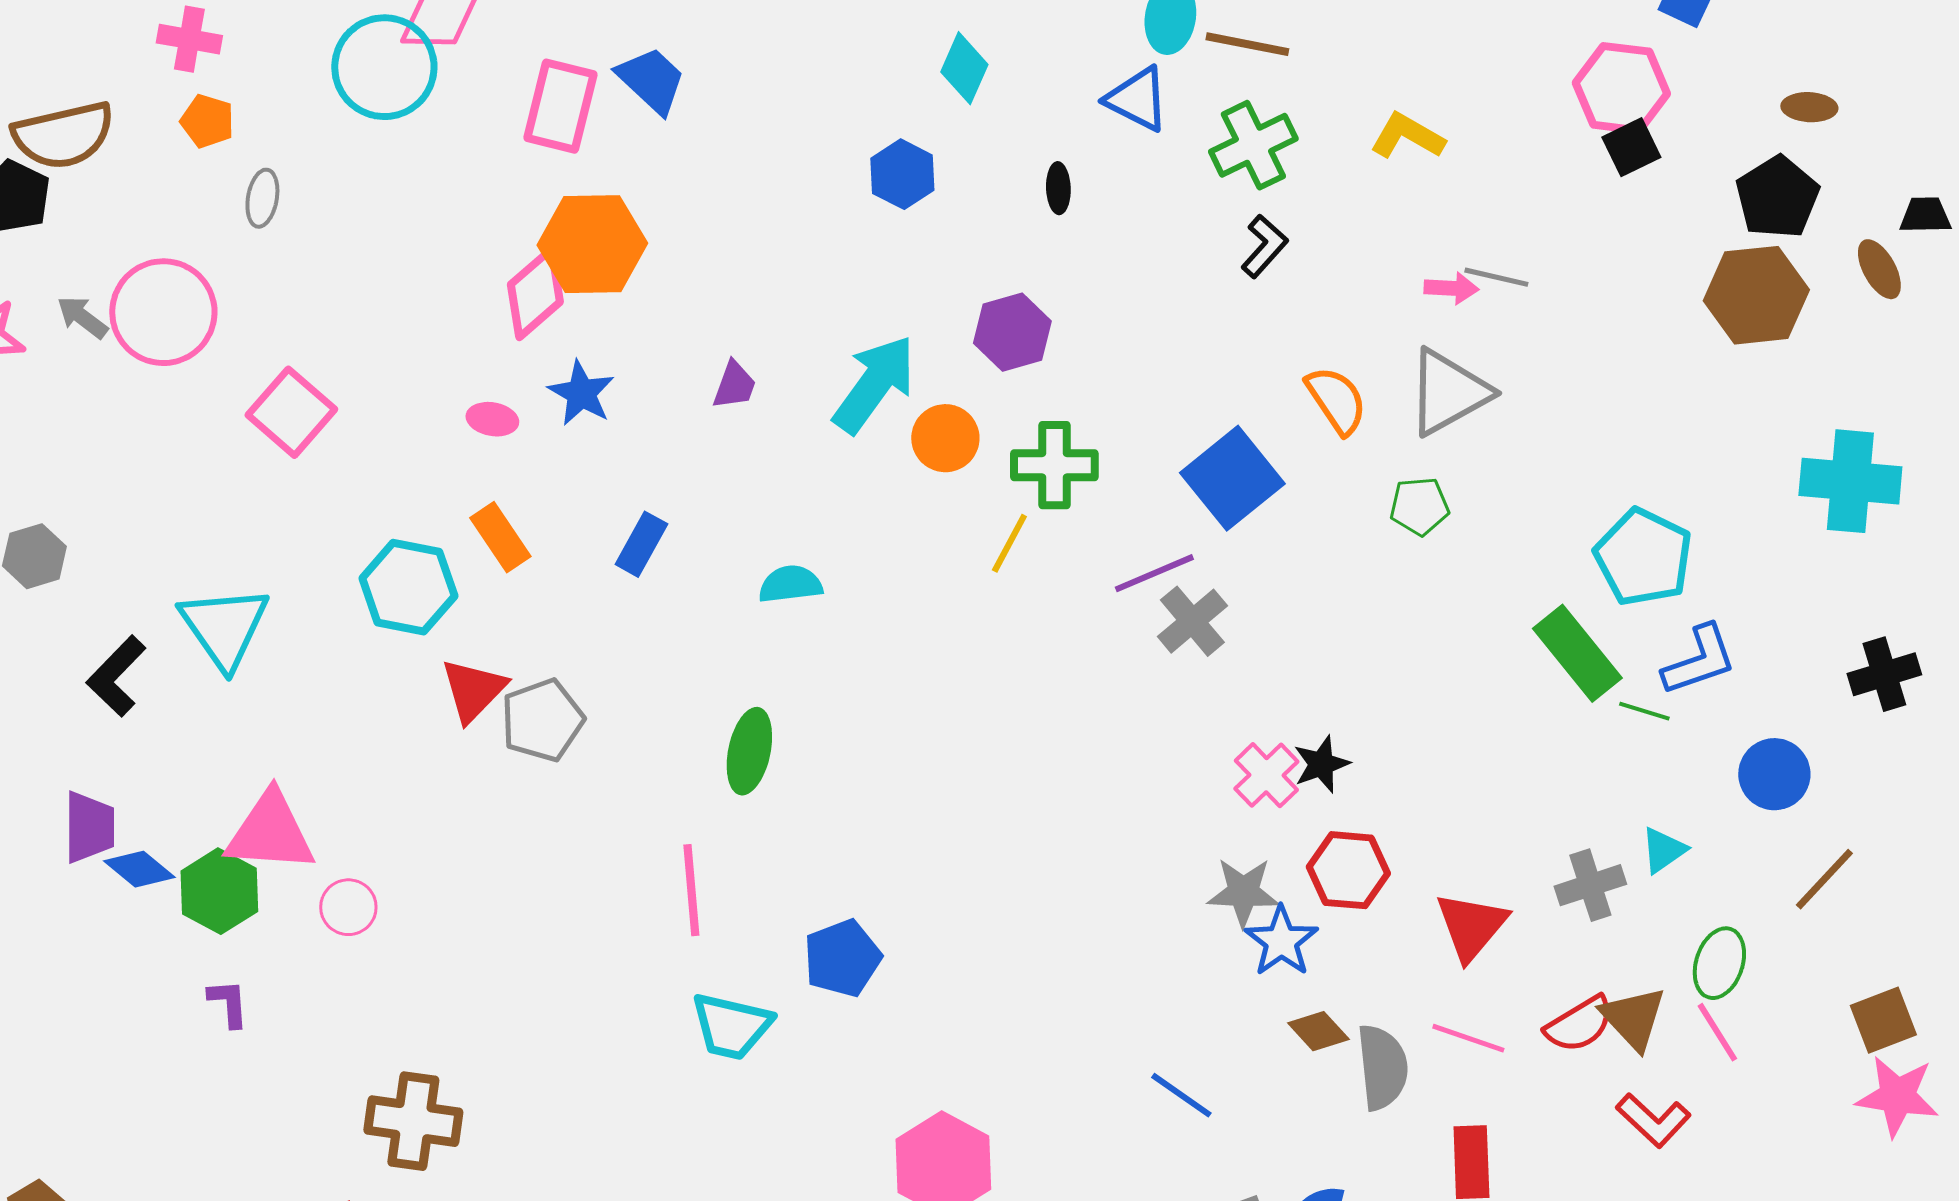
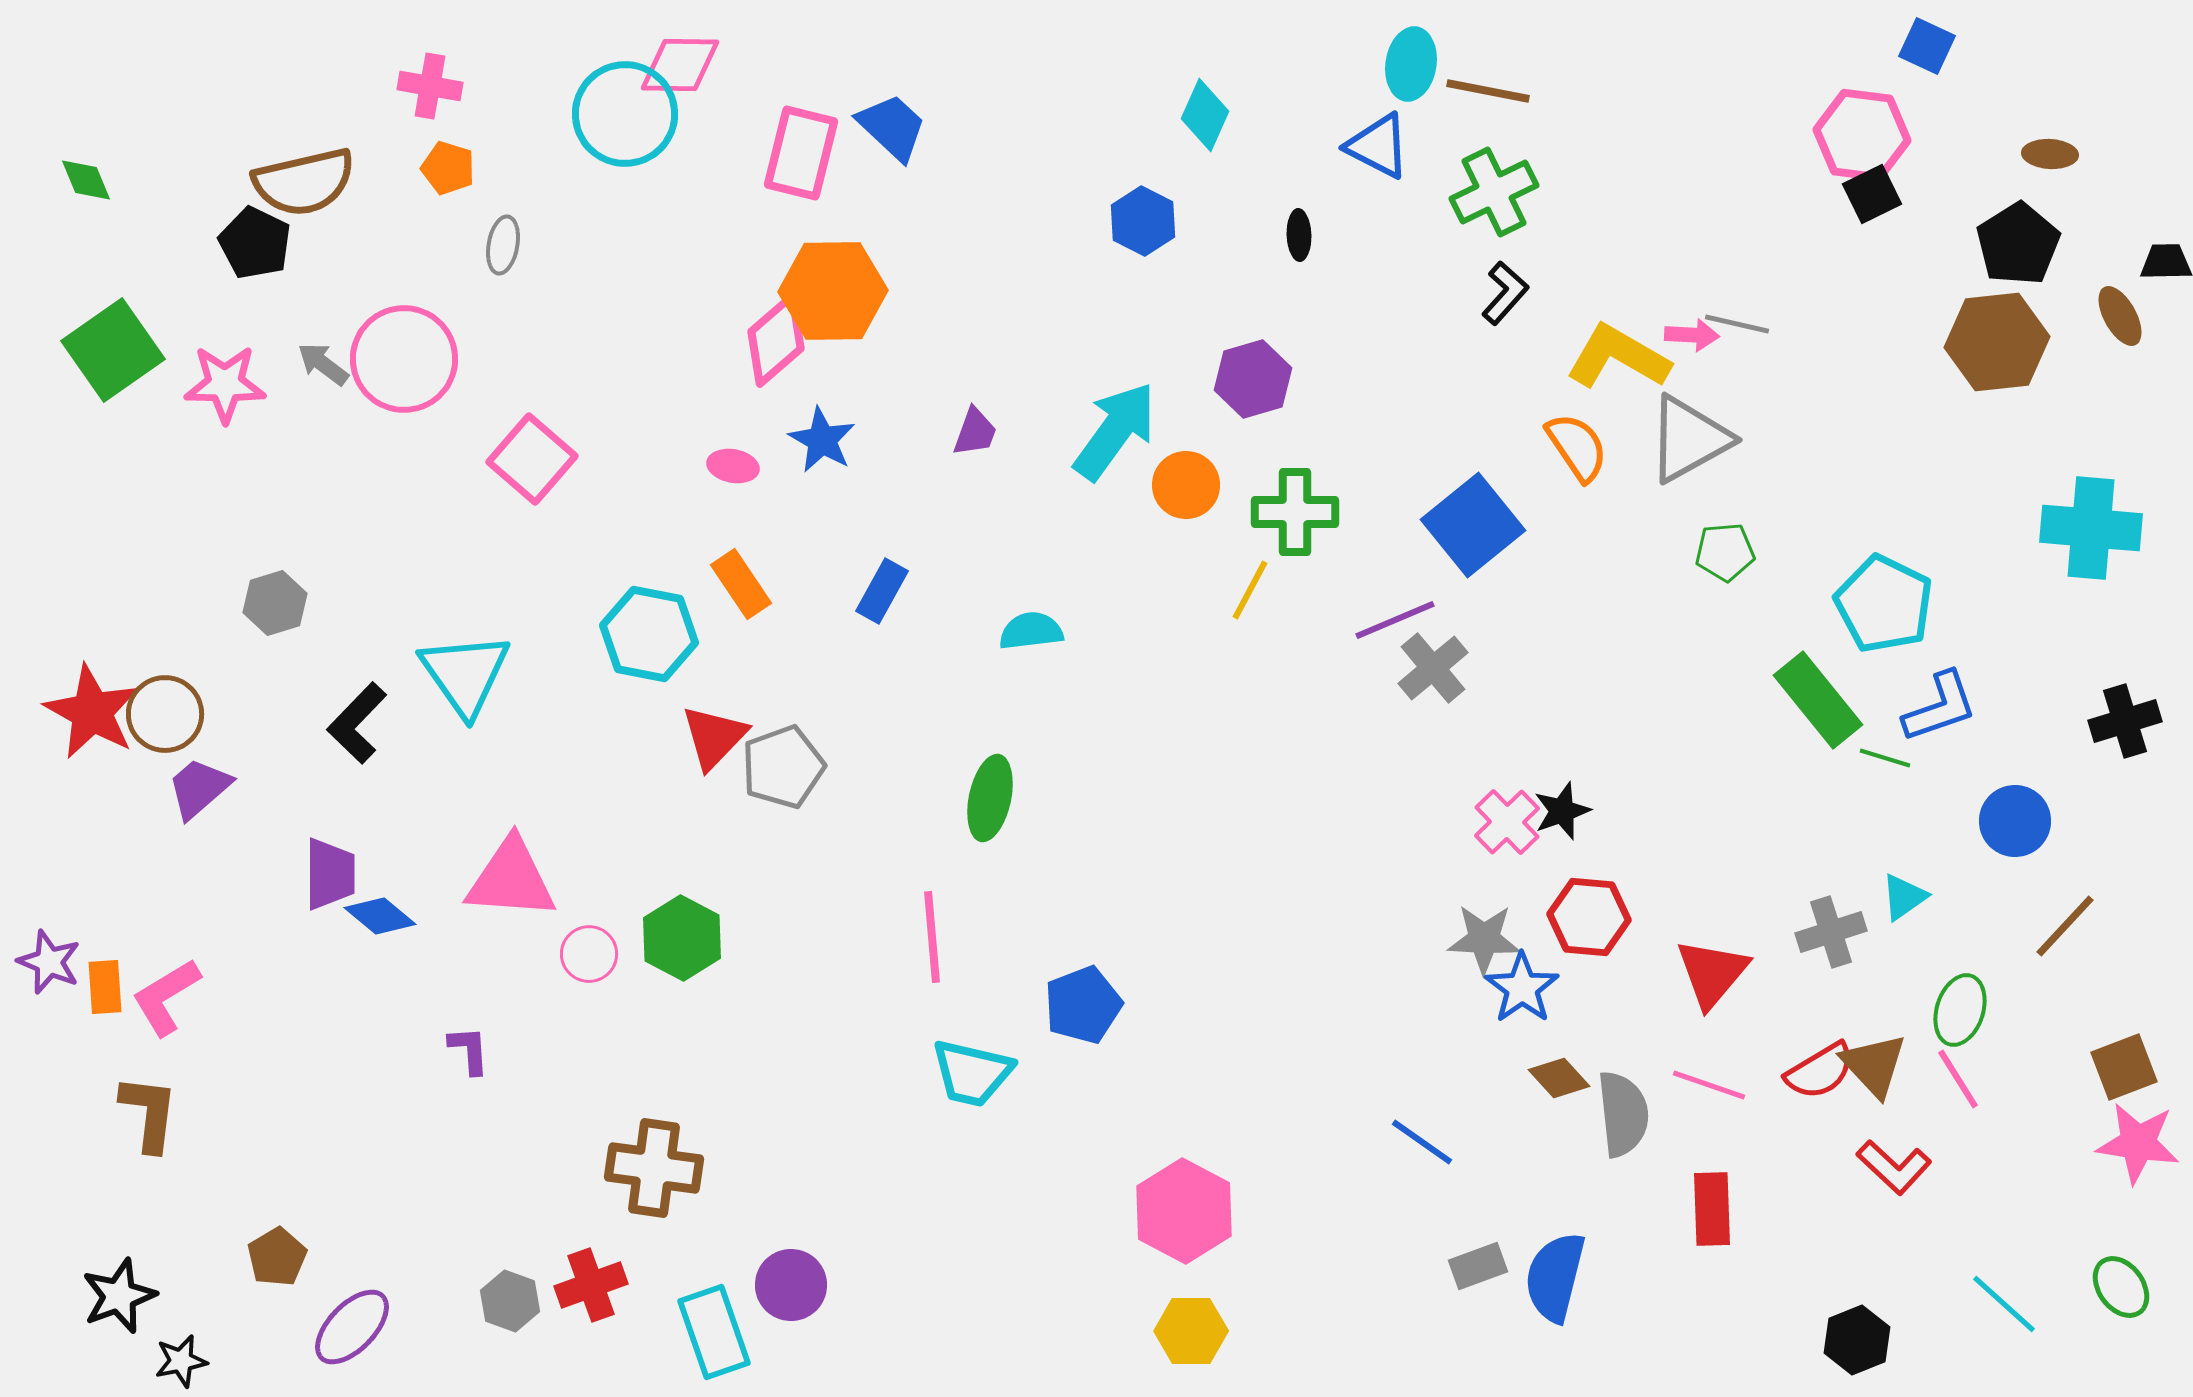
yellow L-shape: (1407, 136) -> (1618, 357), moved, size x1.4
green pentagon: (1419, 506) -> (1725, 552), moved
green hexagon: (219, 891) -> (682, 938), moved

